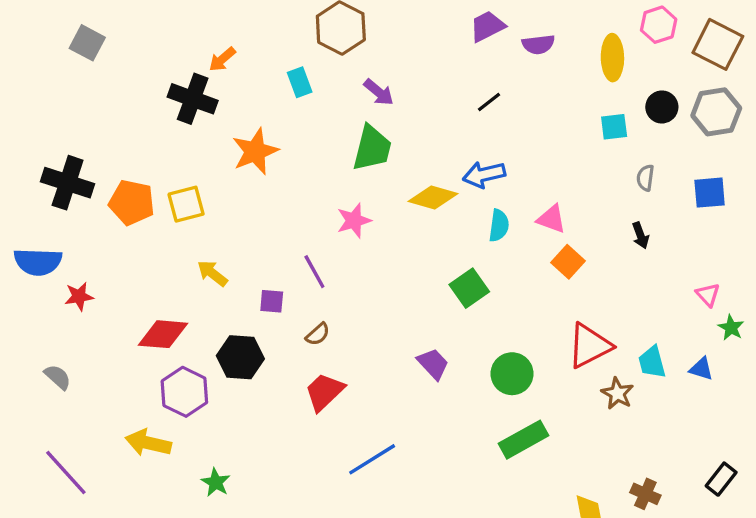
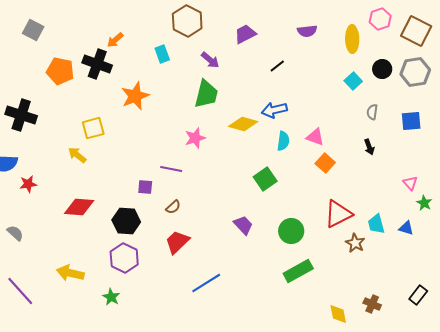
purple trapezoid: (487, 26) -> (245, 34), moved
cyan square: (614, 127) -> (353, 81), turned -36
orange pentagon: (132, 202) -> (60, 71), moved
purple line: (314, 272) -> (171, 169), turned -50
yellow arrow: (212, 273) -> (77, 155), moved
purple hexagon: (184, 392) -> (124, 258), moved

